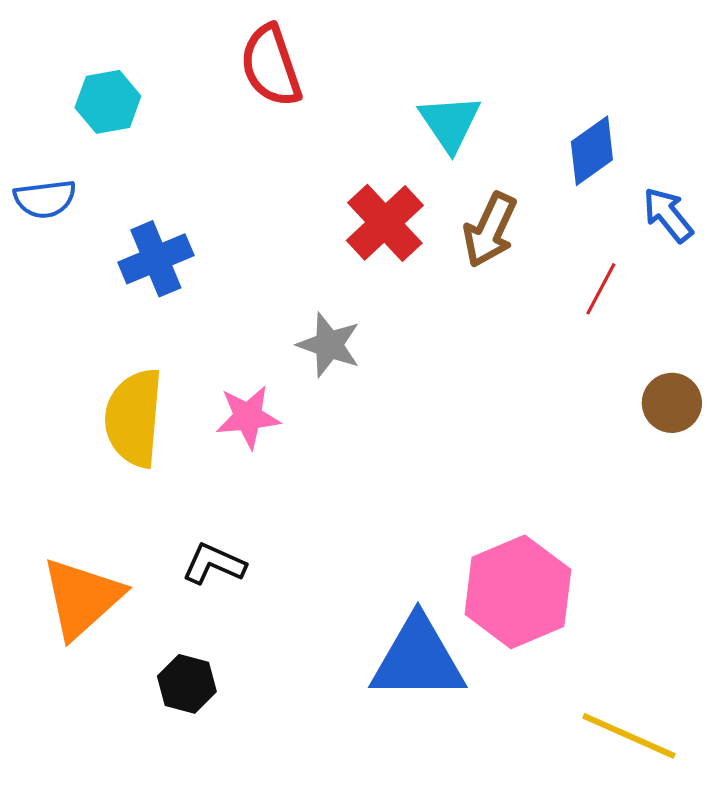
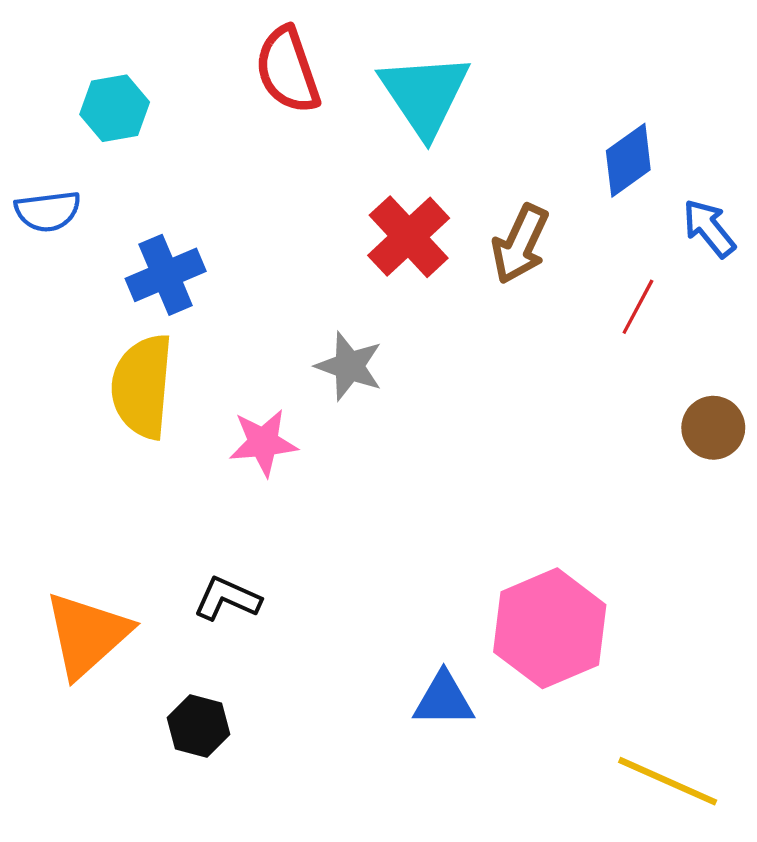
cyan triangle: (450, 123) -> (425, 94), moved, size x1.4
yellow semicircle: (134, 418) -> (142, 386), moved
blue triangle: (418, 659) -> (444, 699), size x0.6

